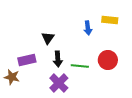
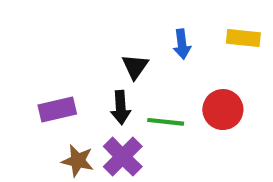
yellow rectangle: (110, 20) -> (243, 38), moved
black triangle: (48, 38) -> (135, 67), moved
brown star: (12, 77) -> (78, 161), moved

